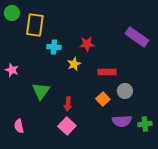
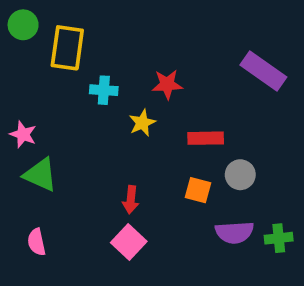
green triangle: (41, 91) -> (40, 175), moved, turned -42
orange square: (103, 99) -> (198, 190), turned -32

